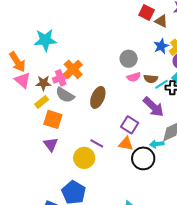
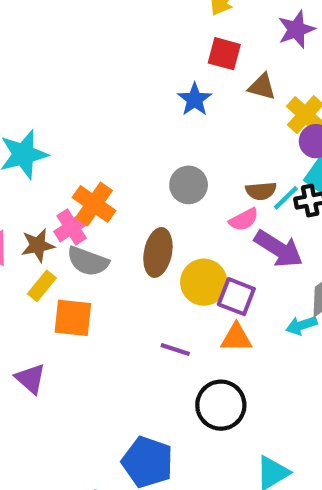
brown triangle: (161, 21) -> (262, 87), moved
blue star: (161, 46) -> (195, 99), moved
gray circle: (129, 59) -> (189, 185), moved
pink semicircle: (134, 77) -> (244, 220), moved
purple triangle: (51, 144) -> (30, 379), moved
yellow circle: (84, 158) -> (204, 282), moved
black circle: (143, 158) -> (221, 405), moved

